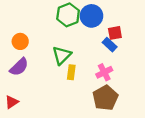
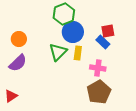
blue circle: (91, 16) -> (73, 32), moved
yellow rectangle: (71, 72) -> (78, 53), moved
pink cross: (104, 72) -> (98, 68), turned 35

